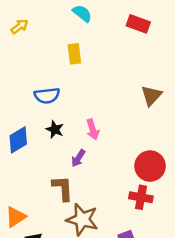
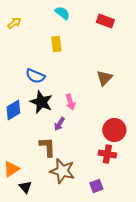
blue semicircle: (47, 96) -> (35, 76), turned 30
brown triangle: (151, 96) -> (104, 78), moved
black star: (55, 129) -> (41, 102), size x1.6

